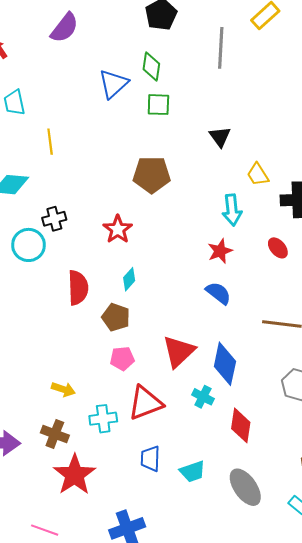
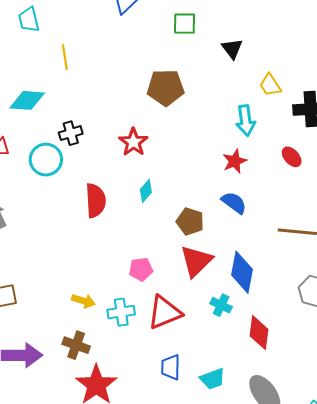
green square: (158, 105) -> (185, 24), moved
brown pentagon: (116, 317) -> (190, 221), moved
cyan cross: (103, 419) -> (121, 312), moved

